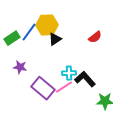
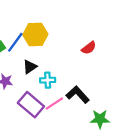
black triangle: (55, 39) -> (30, 67), moved
cyan cross: (69, 73) -> (48, 80), moved

